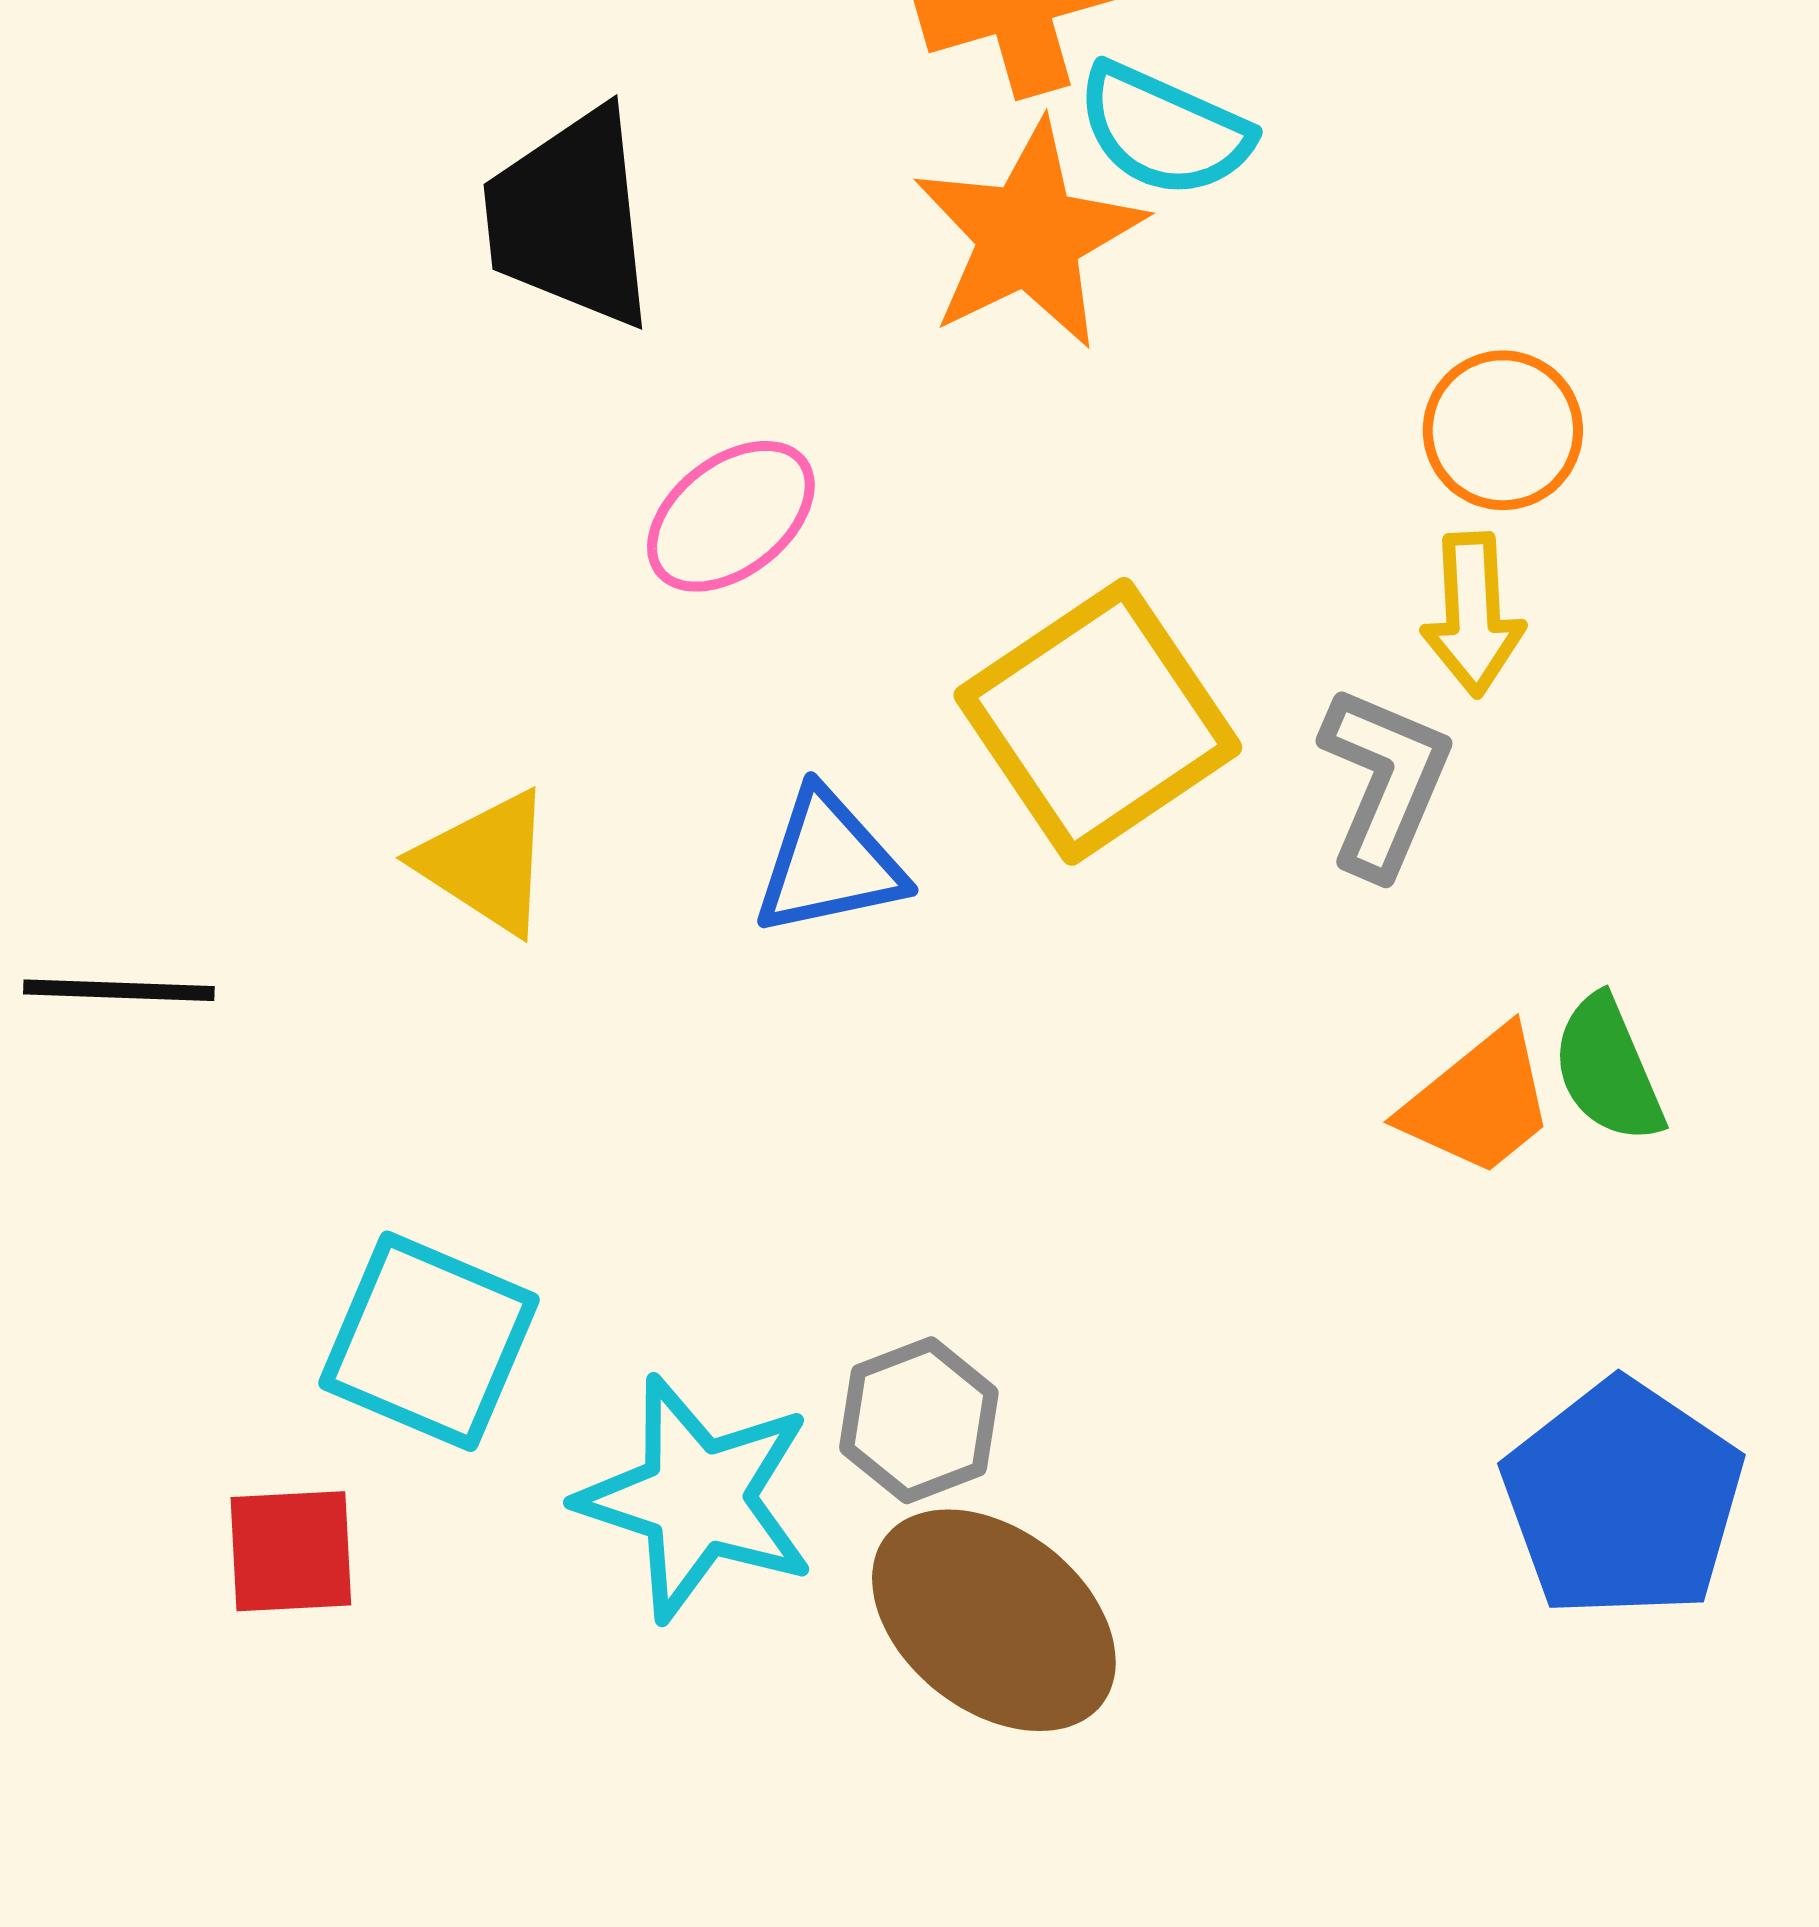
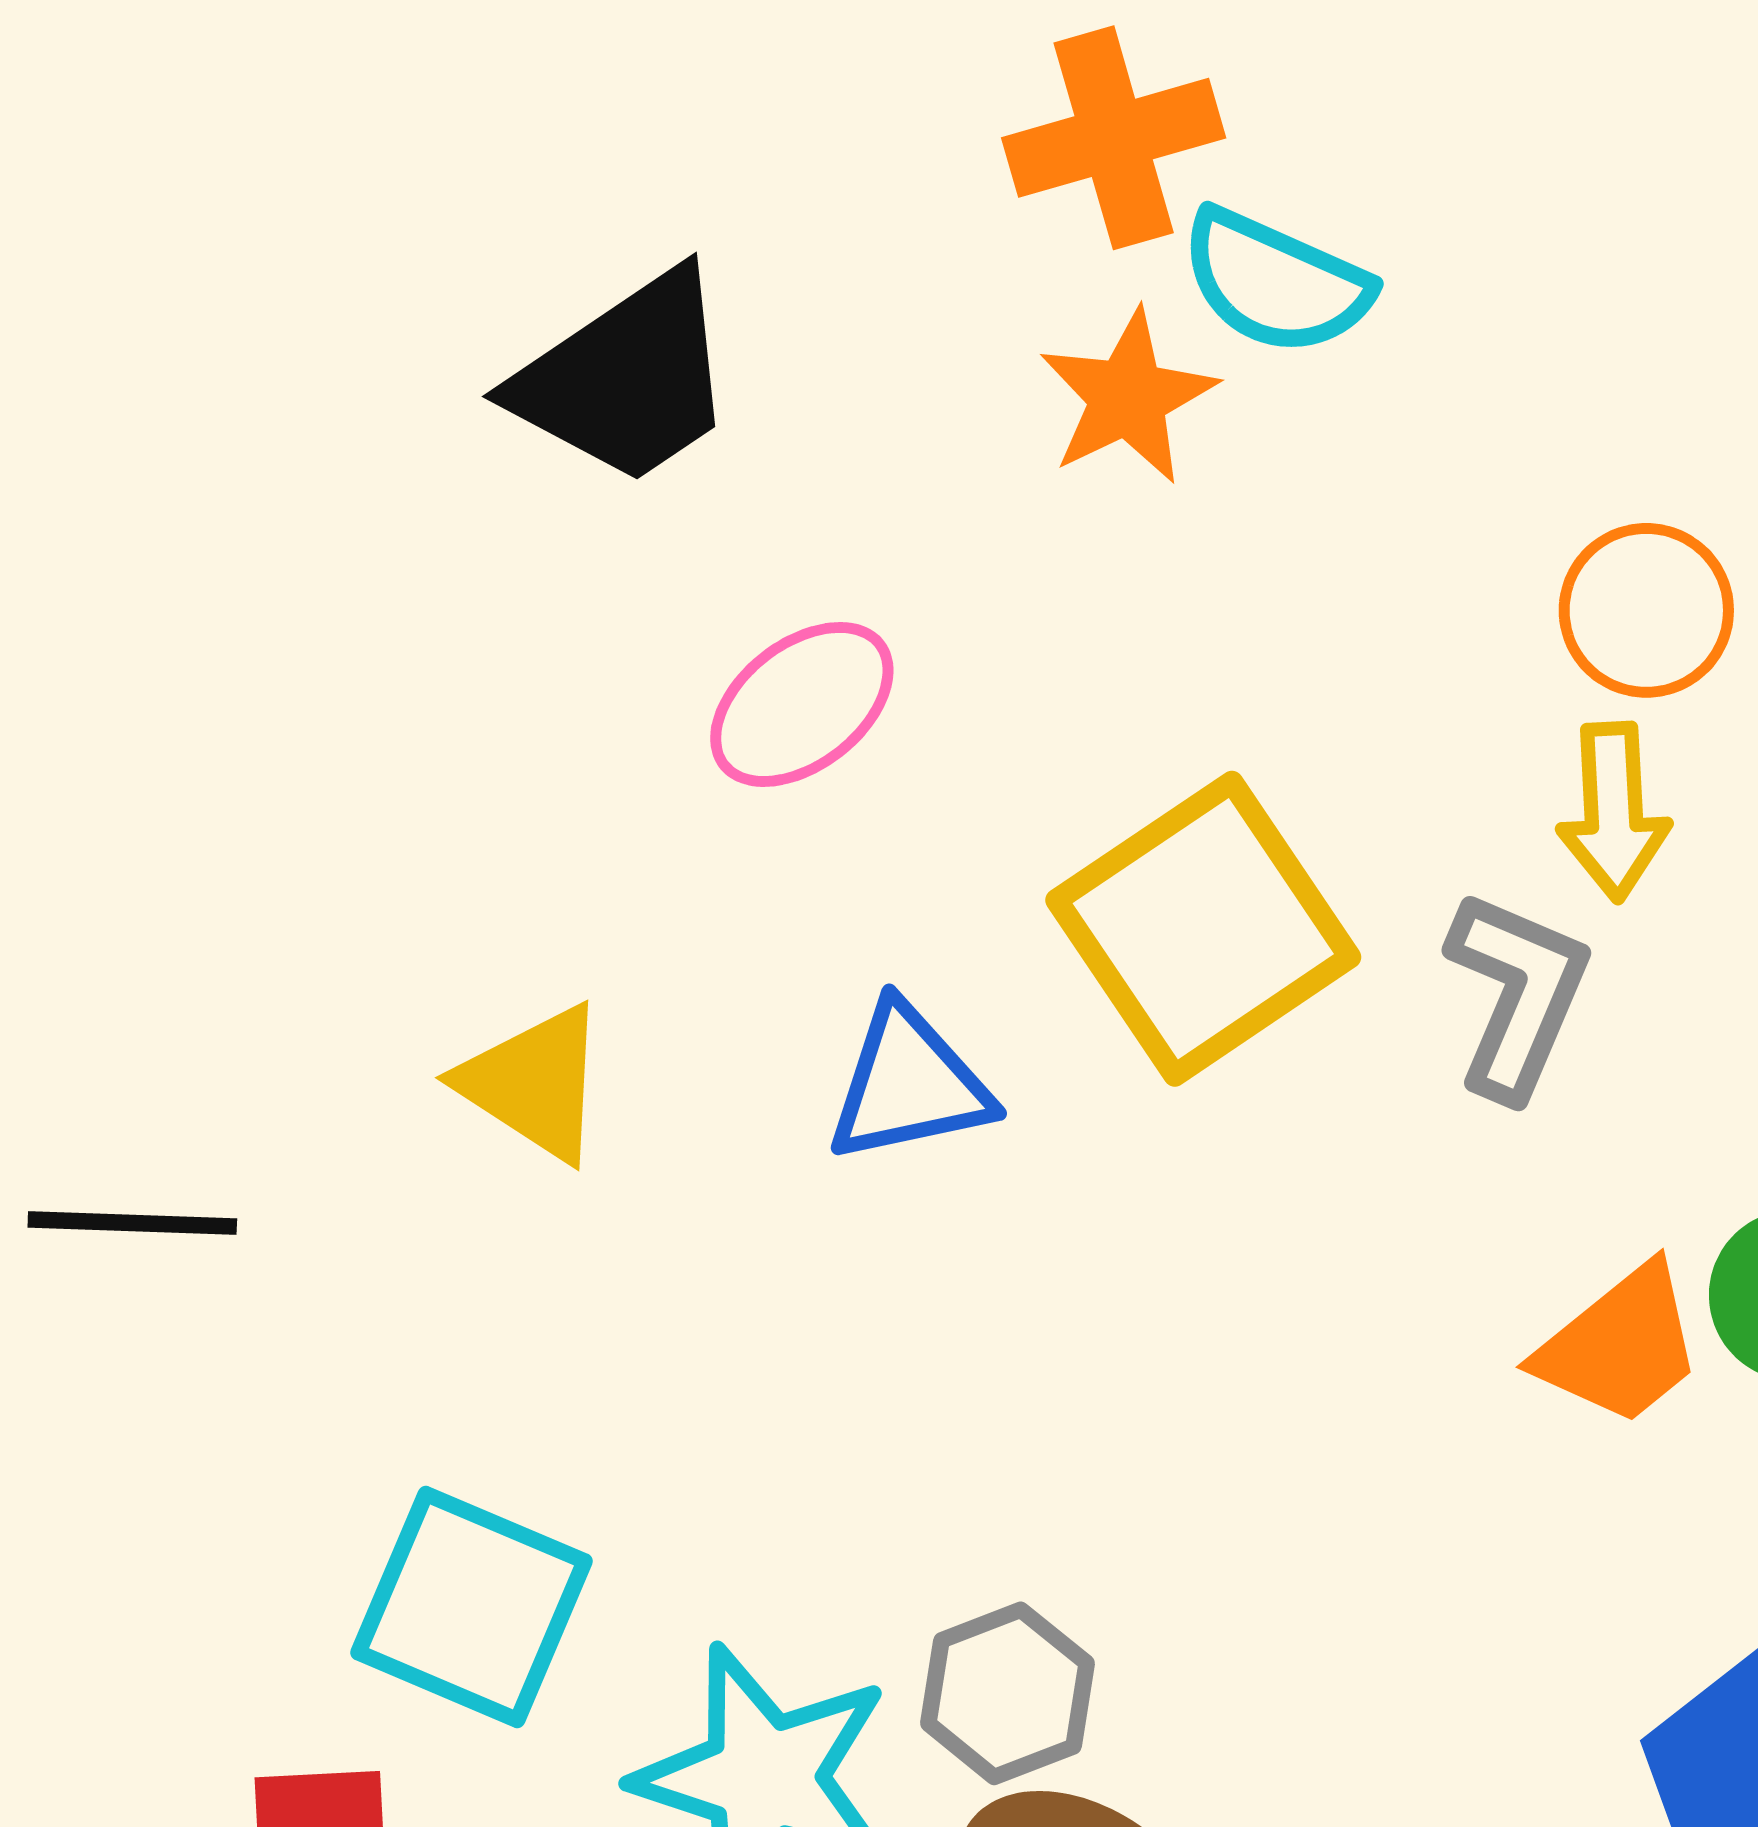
black trapezoid: (570, 218) -> (626, 378), turned -118
orange star: (1029, 235) -> (1128, 397), size x0.7

